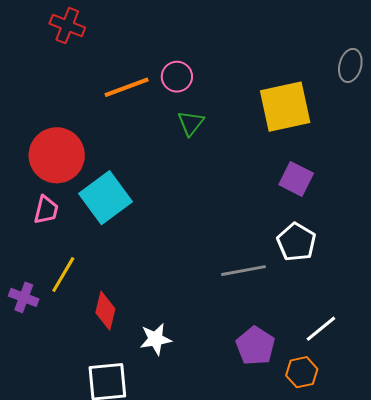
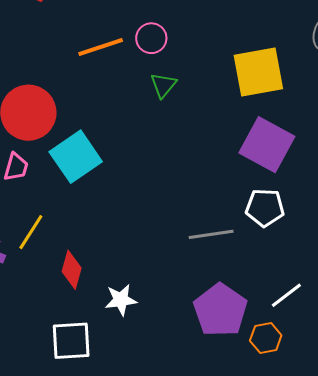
purple square: (296, 179) -> (267, 145), size x1.6
white pentagon: (296, 242) -> (265, 208), turned -30
purple pentagon: (255, 346) -> (220, 310), size x1.4

